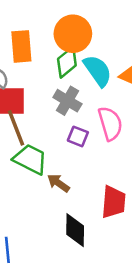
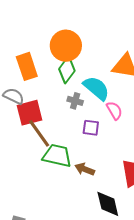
cyan semicircle: (98, 71) -> (96, 88), moved
gray cross: (67, 101) -> (75, 101), size x0.7
pink semicircle: (110, 123) -> (114, 110), size x0.7

